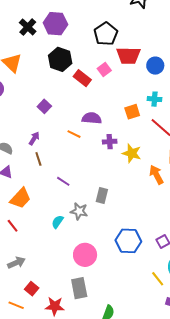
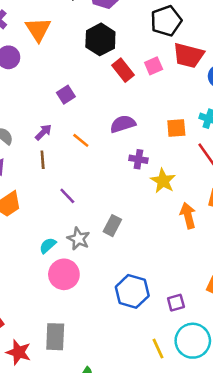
purple semicircle: (92, 118) -> (123, 124), turned -36
orange line: (74, 134) -> (81, 140), moved
pink circle: (85, 255) -> (64, 274), moved

